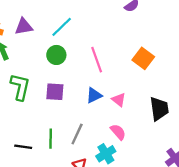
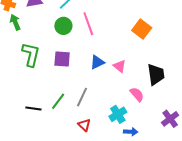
pink line: (97, 60) -> (88, 24), moved
pink semicircle: (118, 132) -> (137, 94), moved
green line: (51, 139) -> (58, 101), turned 36
cyan cross: (106, 154) -> (118, 114), moved

